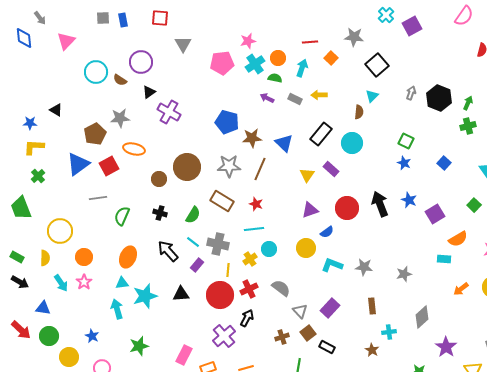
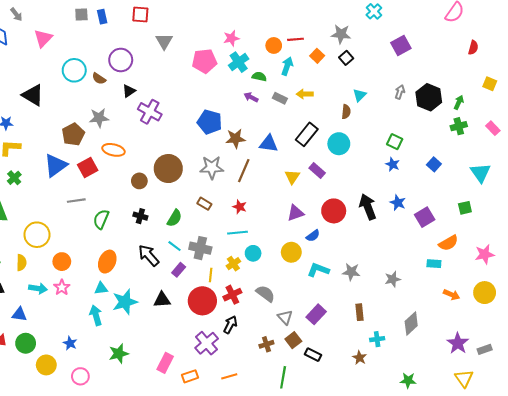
purple square: (412, 26) -> (401, 45), moved
orange circle: (278, 58) -> (274, 45), moved
black square: (377, 65) -> (346, 58), moved, size x0.6
black triangle: (56, 110) -> (33, 95), moved, size x1.6
blue triangle: (284, 143) -> (269, 144), turned -36
brown rectangle: (222, 201) -> (204, 204), size x0.6
green square: (474, 205) -> (465, 208), turned 32
cyan arrow: (61, 283) -> (38, 288), turned -48
orange arrow: (461, 289) -> (452, 295), turned -119
purple star: (446, 347) -> (458, 343), moved

